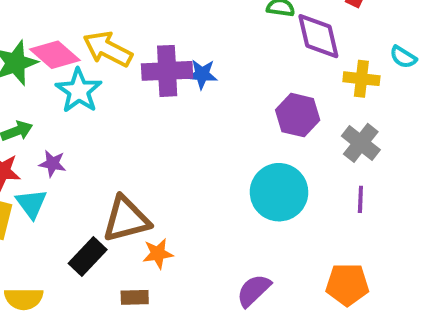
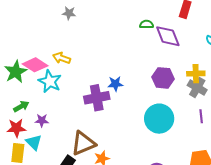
yellow arrow: (108, 49) -> (62, 58), size x0.7
purple cross: (167, 71) -> (97, 98), moved
blue star: (202, 74) -> (115, 84), moved
yellow cross: (361, 79) -> (196, 74), moved

